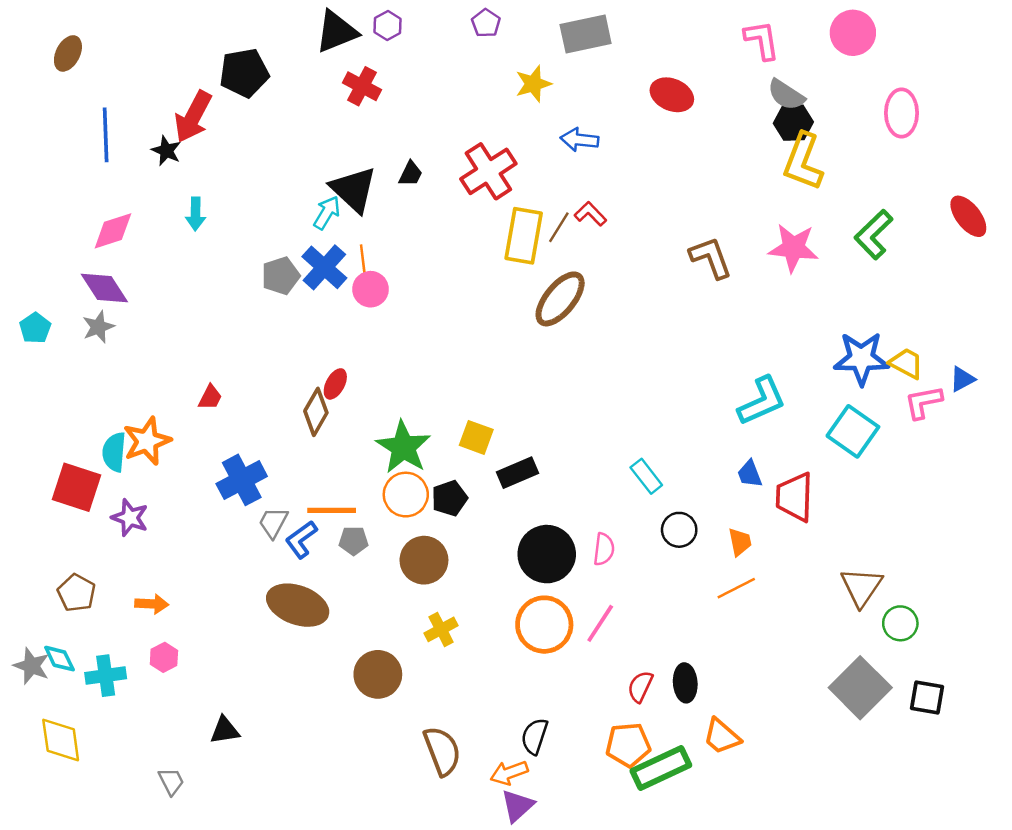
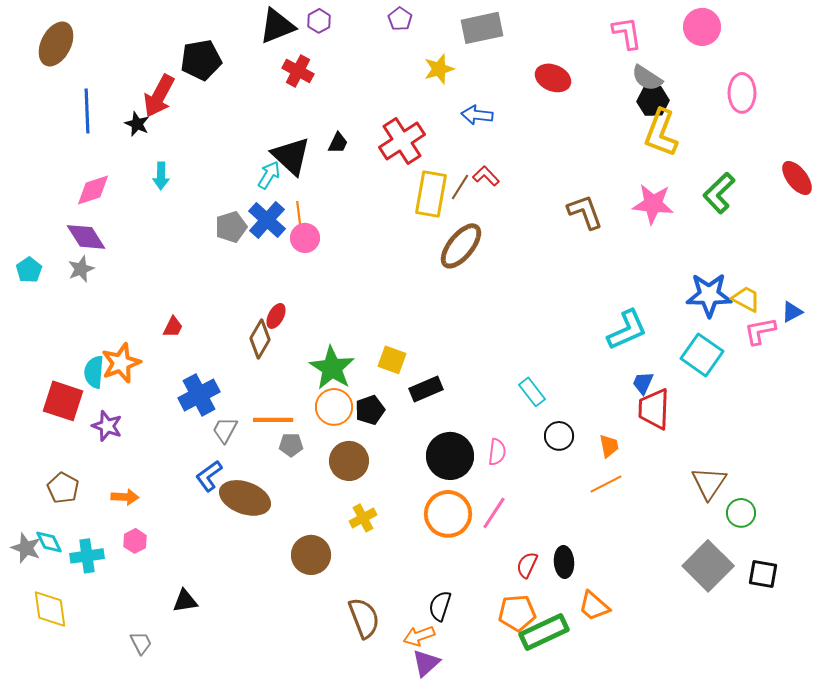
brown ellipse: (68, 53) -> (56, 44), size x1.5
blue trapezoid: (750, 474) -> (643, 383), moved, turned 45
blue L-shape: (301, 539) -> (209, 476), moved

